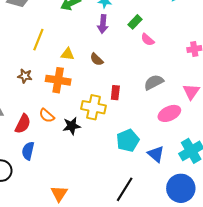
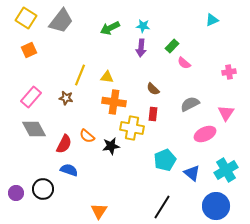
yellow line: (38, 40) -> (80, 75), moved
brown semicircle: (97, 59) -> (153, 89), moved
orange cross: (58, 80) -> (114, 102), moved
blue semicircle: (28, 151) -> (69, 170), turned 96

